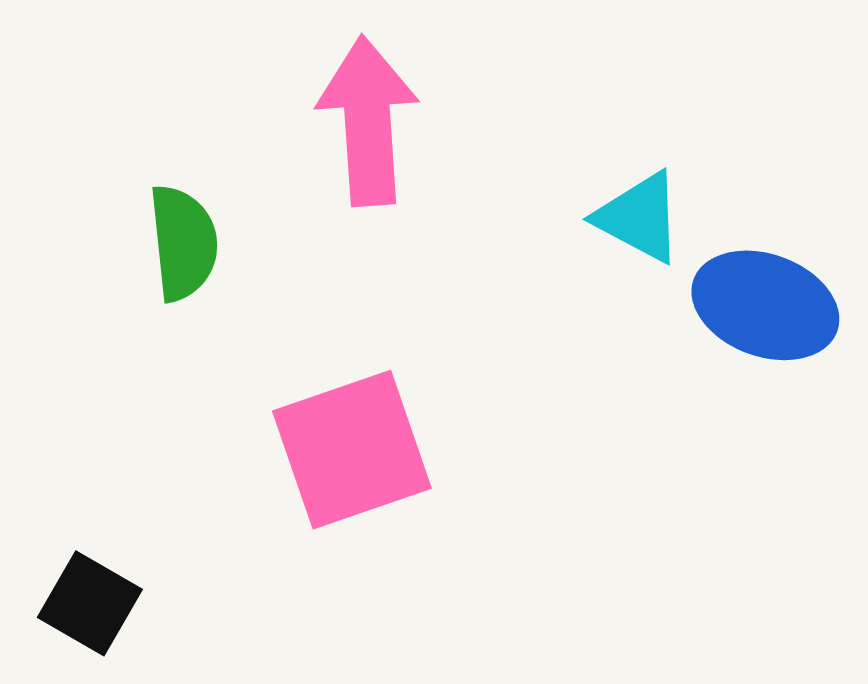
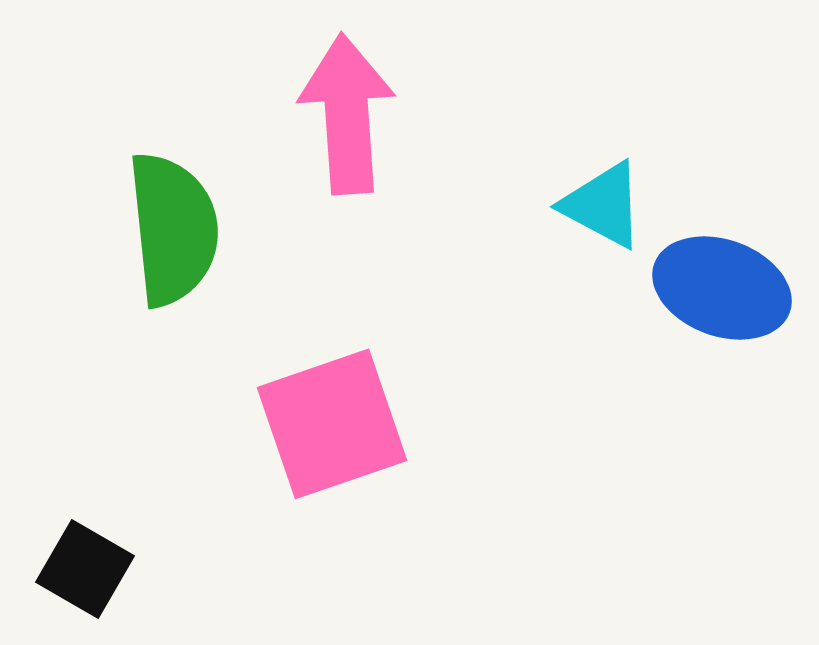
green semicircle: (183, 243) -> (173, 229), size x1.4

